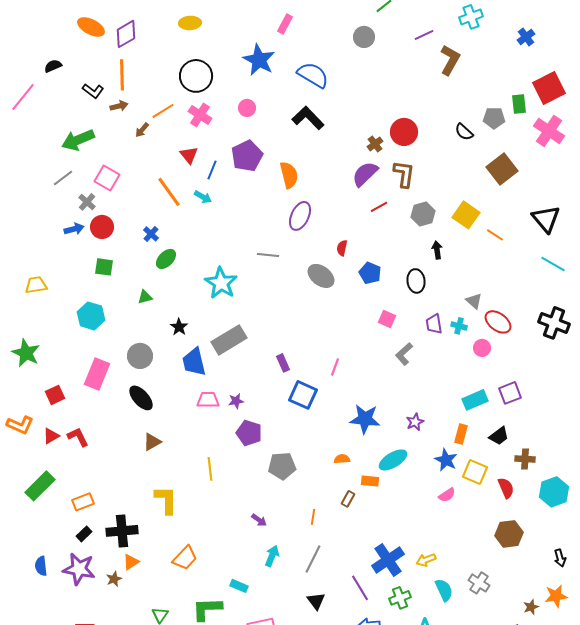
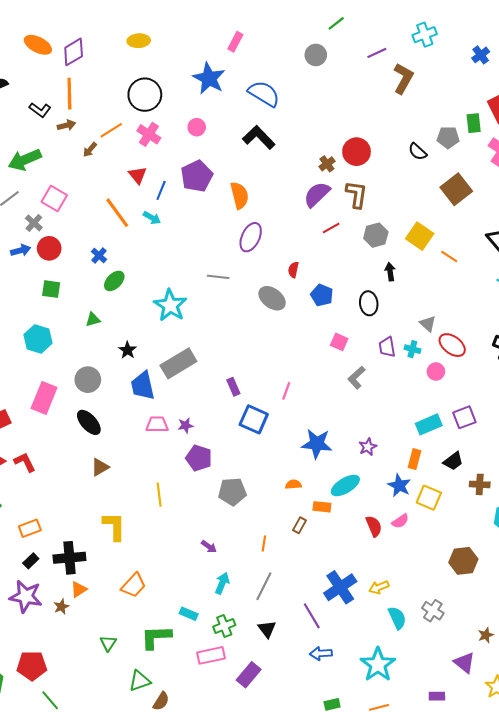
red semicircle: (506, 488) -> (374, 526), moved
green cross: (400, 598) -> (224, 626), moved

